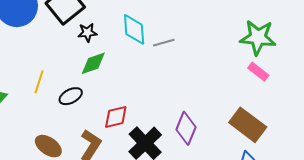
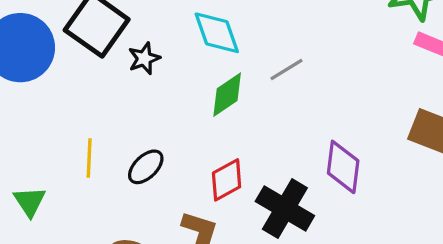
gray line: (164, 43) -> (286, 69), moved
green diamond: (93, 63) -> (227, 95), moved

